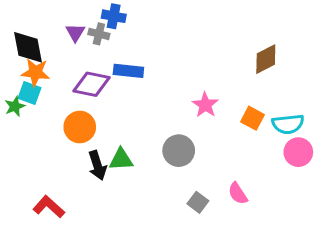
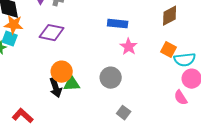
blue rectangle: (128, 71) -> (118, 24), moved
orange square: (253, 118) -> (169, 50), moved
orange circle: (80, 127) -> (62, 72), moved
pink semicircle: (238, 193) -> (181, 98), moved

